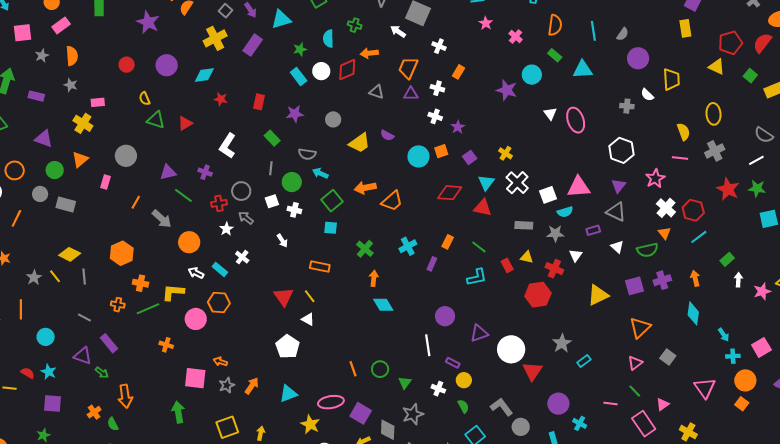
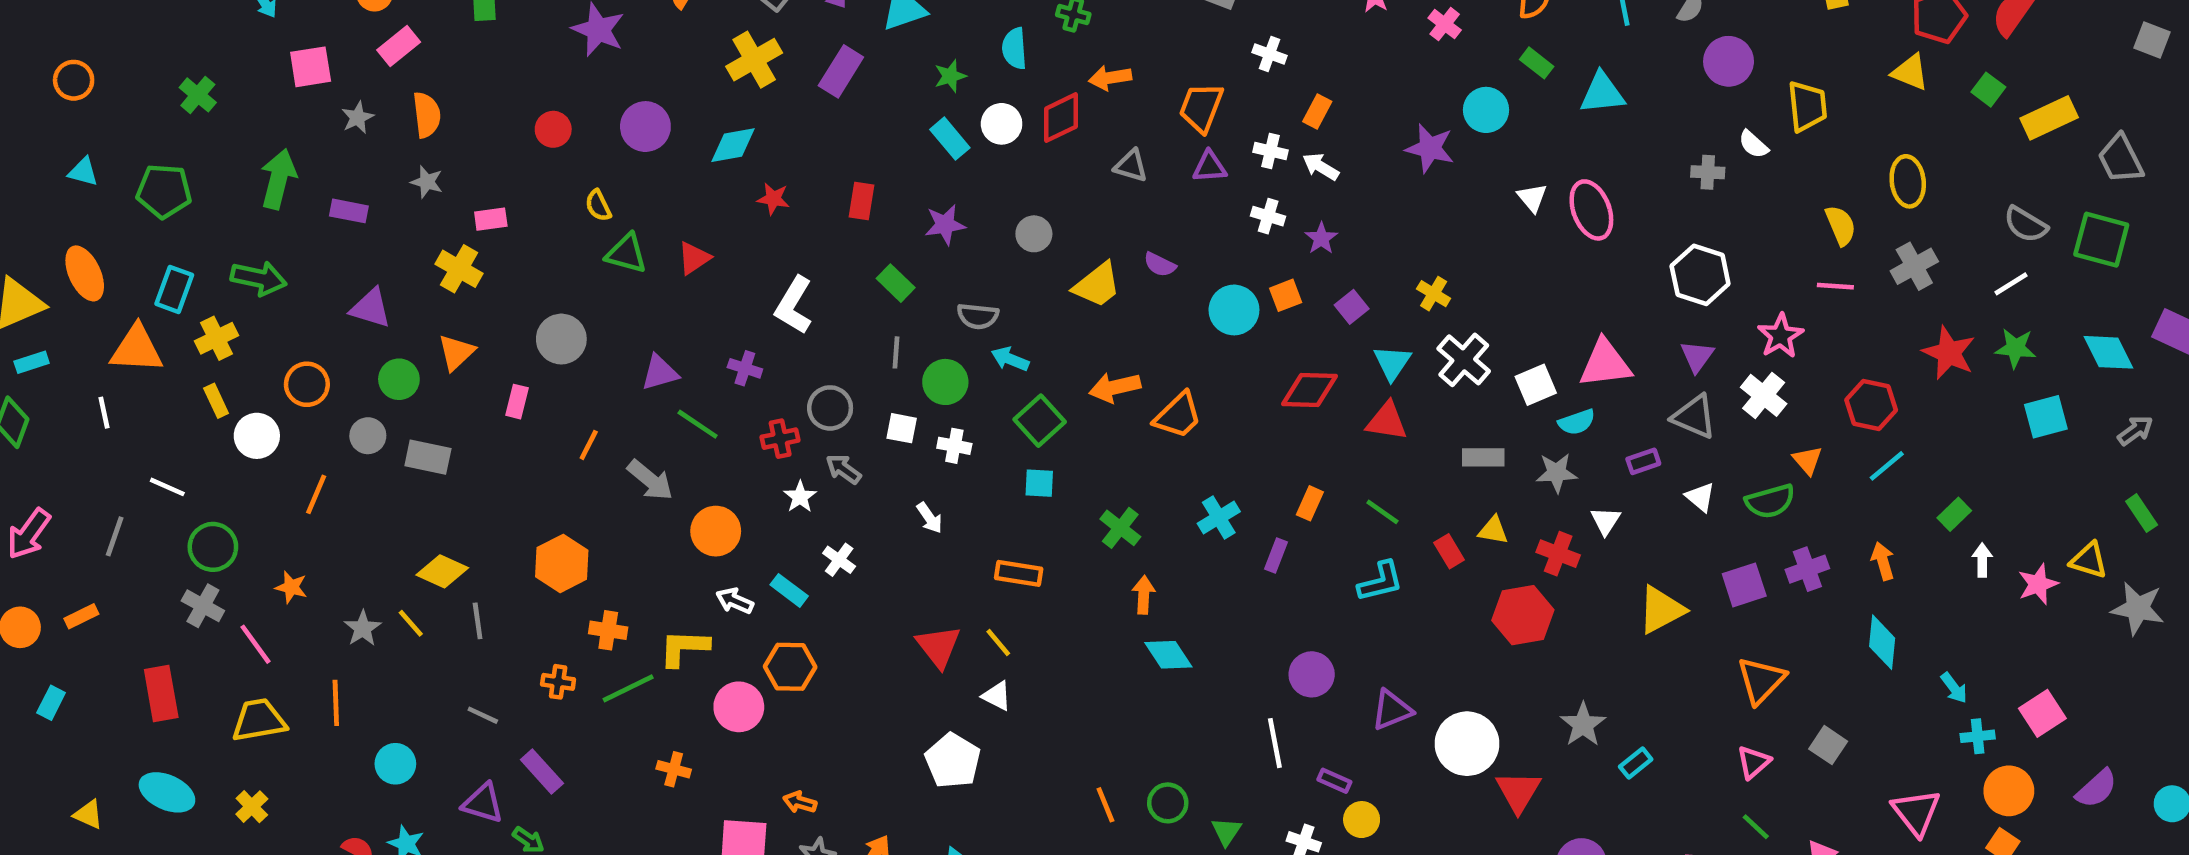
white arrow: (398, 31) -> (1321, 167), moved
white square: (272, 201) -> (902, 428), turned 32
white cross: (666, 208) -> (1764, 395), moved

